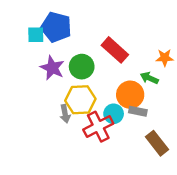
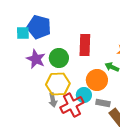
red rectangle: (115, 50) -> (85, 45), turned 50
gray rectangle: (138, 111) -> (103, 103), moved
gray arrow: (65, 114) -> (53, 100), moved

